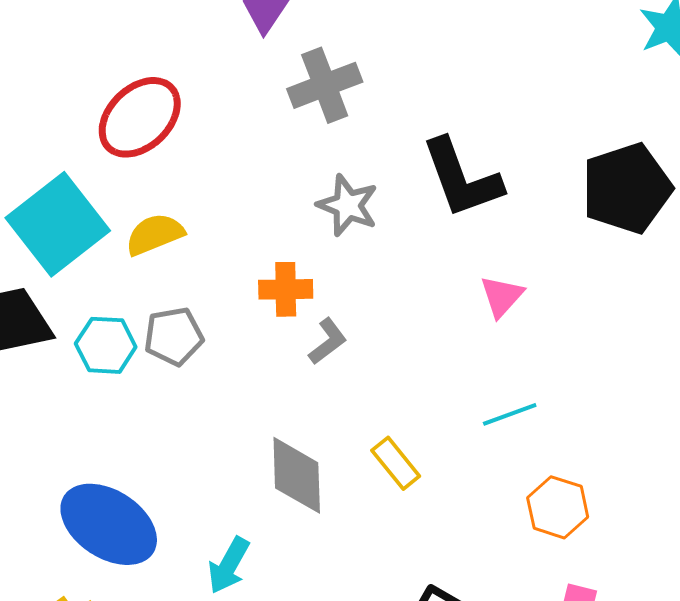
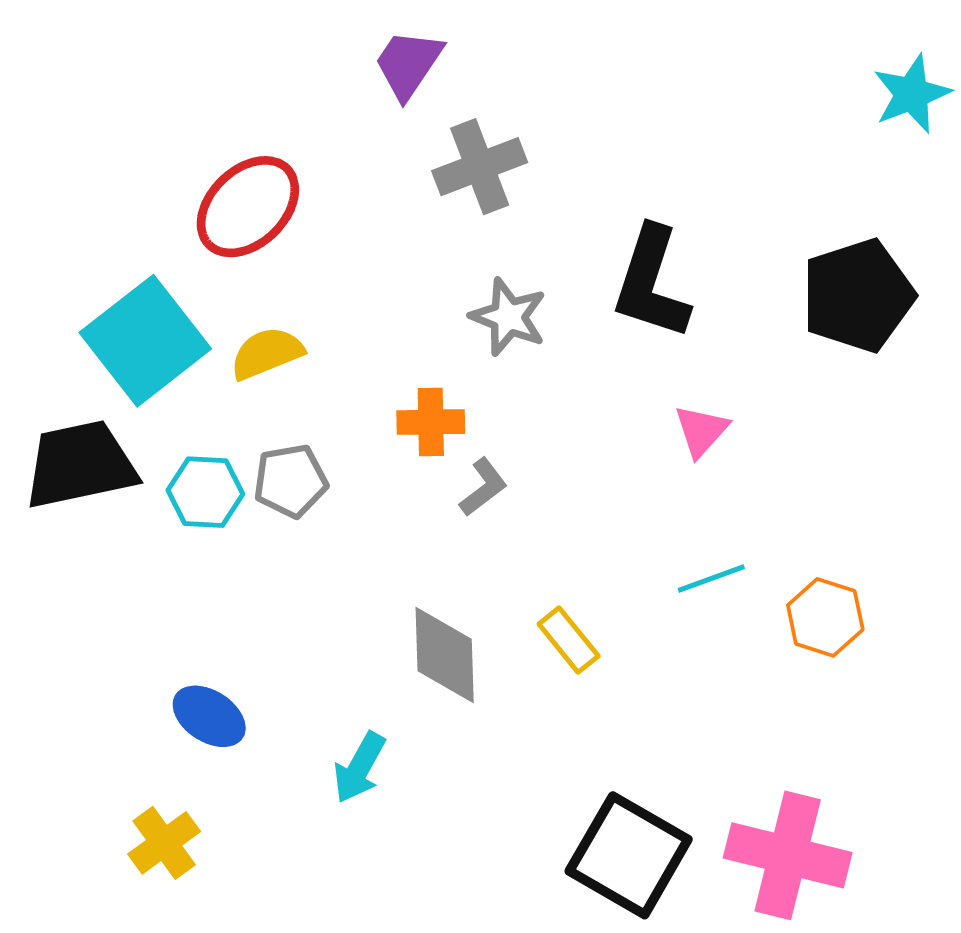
black L-shape: (462, 178) -> (651, 283), turned 38
orange hexagon: (558, 507) -> (825, 617), moved
blue ellipse: (109, 524) -> (209, 716), size x0.6

